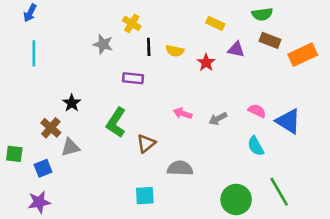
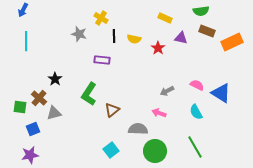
pink arrow: (183, 113) -> (159, 113), moved
green square: (14, 154) -> (20, 107), moved
green line: (279, 192) -> (195, 147), moved
cyan square: (145, 196) -> (111, 150), turned -35
green circle: (236, 200) -> (155, 151), moved

